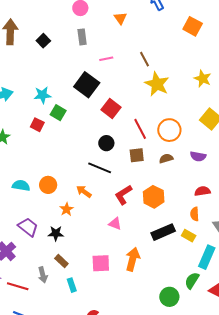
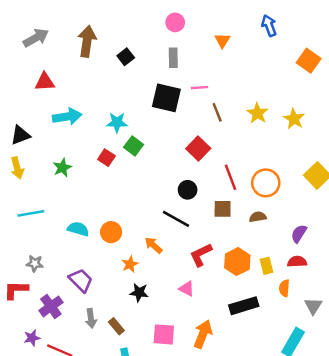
brown line: (144, 59) -> (217, 112), moved
yellow star: (203, 79) -> (294, 119), moved
yellow star: (157, 84) -> (257, 113), moved, size x0.7
black square: (87, 85) -> (166, 98), moved, turned -30
purple semicircle: (198, 156) -> (299, 234), moved, turned 105
black star: (56, 233) -> (139, 292), moved
yellow rectangle: (189, 236) -> (266, 266), moved, turned 40
gray arrow: (43, 275) -> (91, 318), moved

